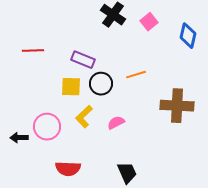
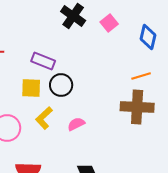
orange line: (136, 75) -> (141, 76), moved

